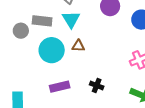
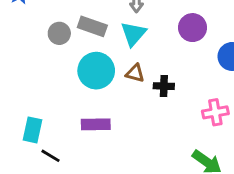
black cross: (97, 86) -> (164, 86), moved, turned -32

